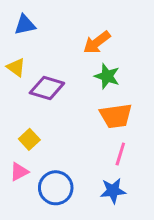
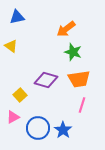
purple diamond: (47, 88) -> (46, 80), moved
blue star: (113, 191) -> (63, 130), moved, turned -30

